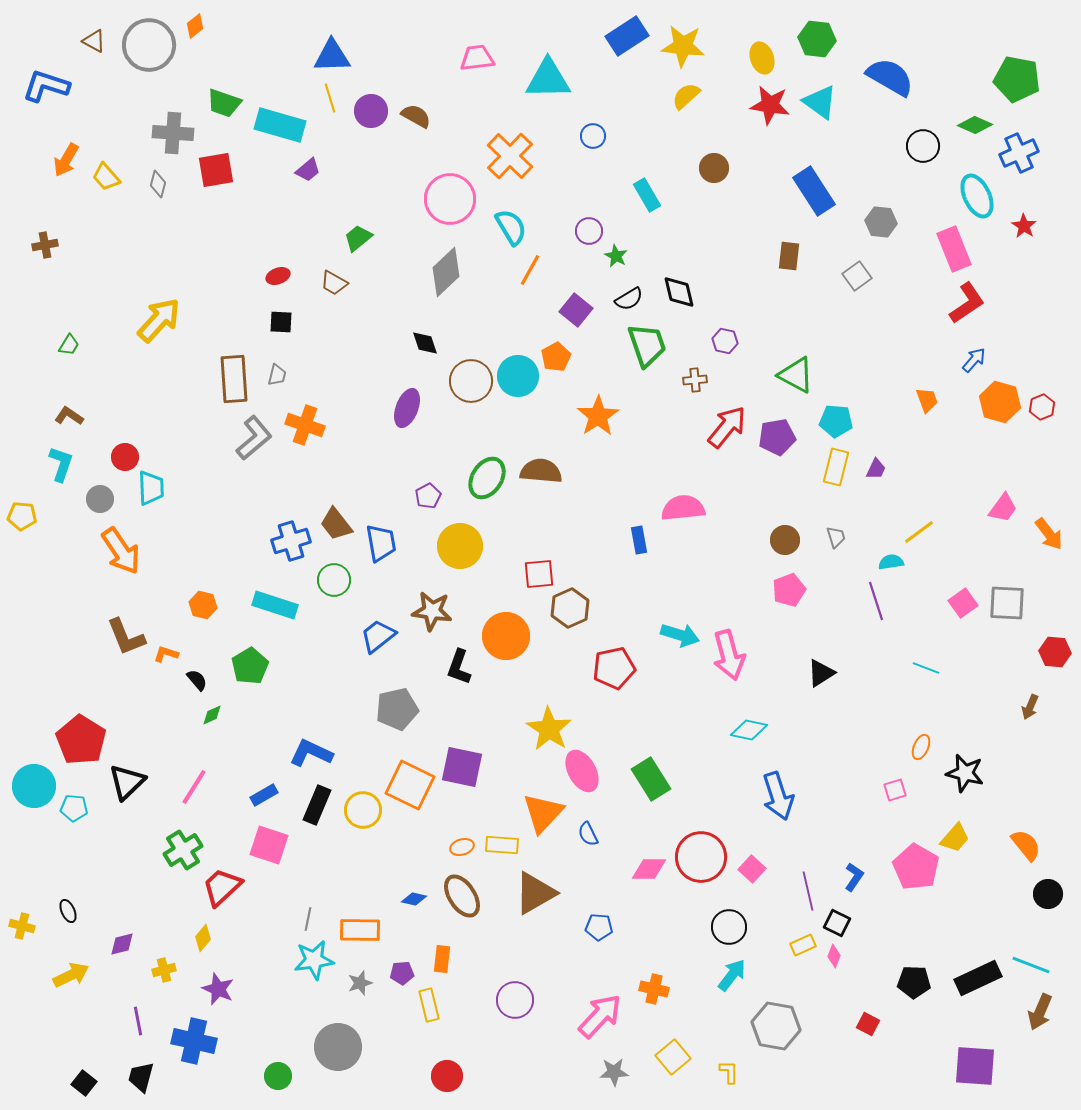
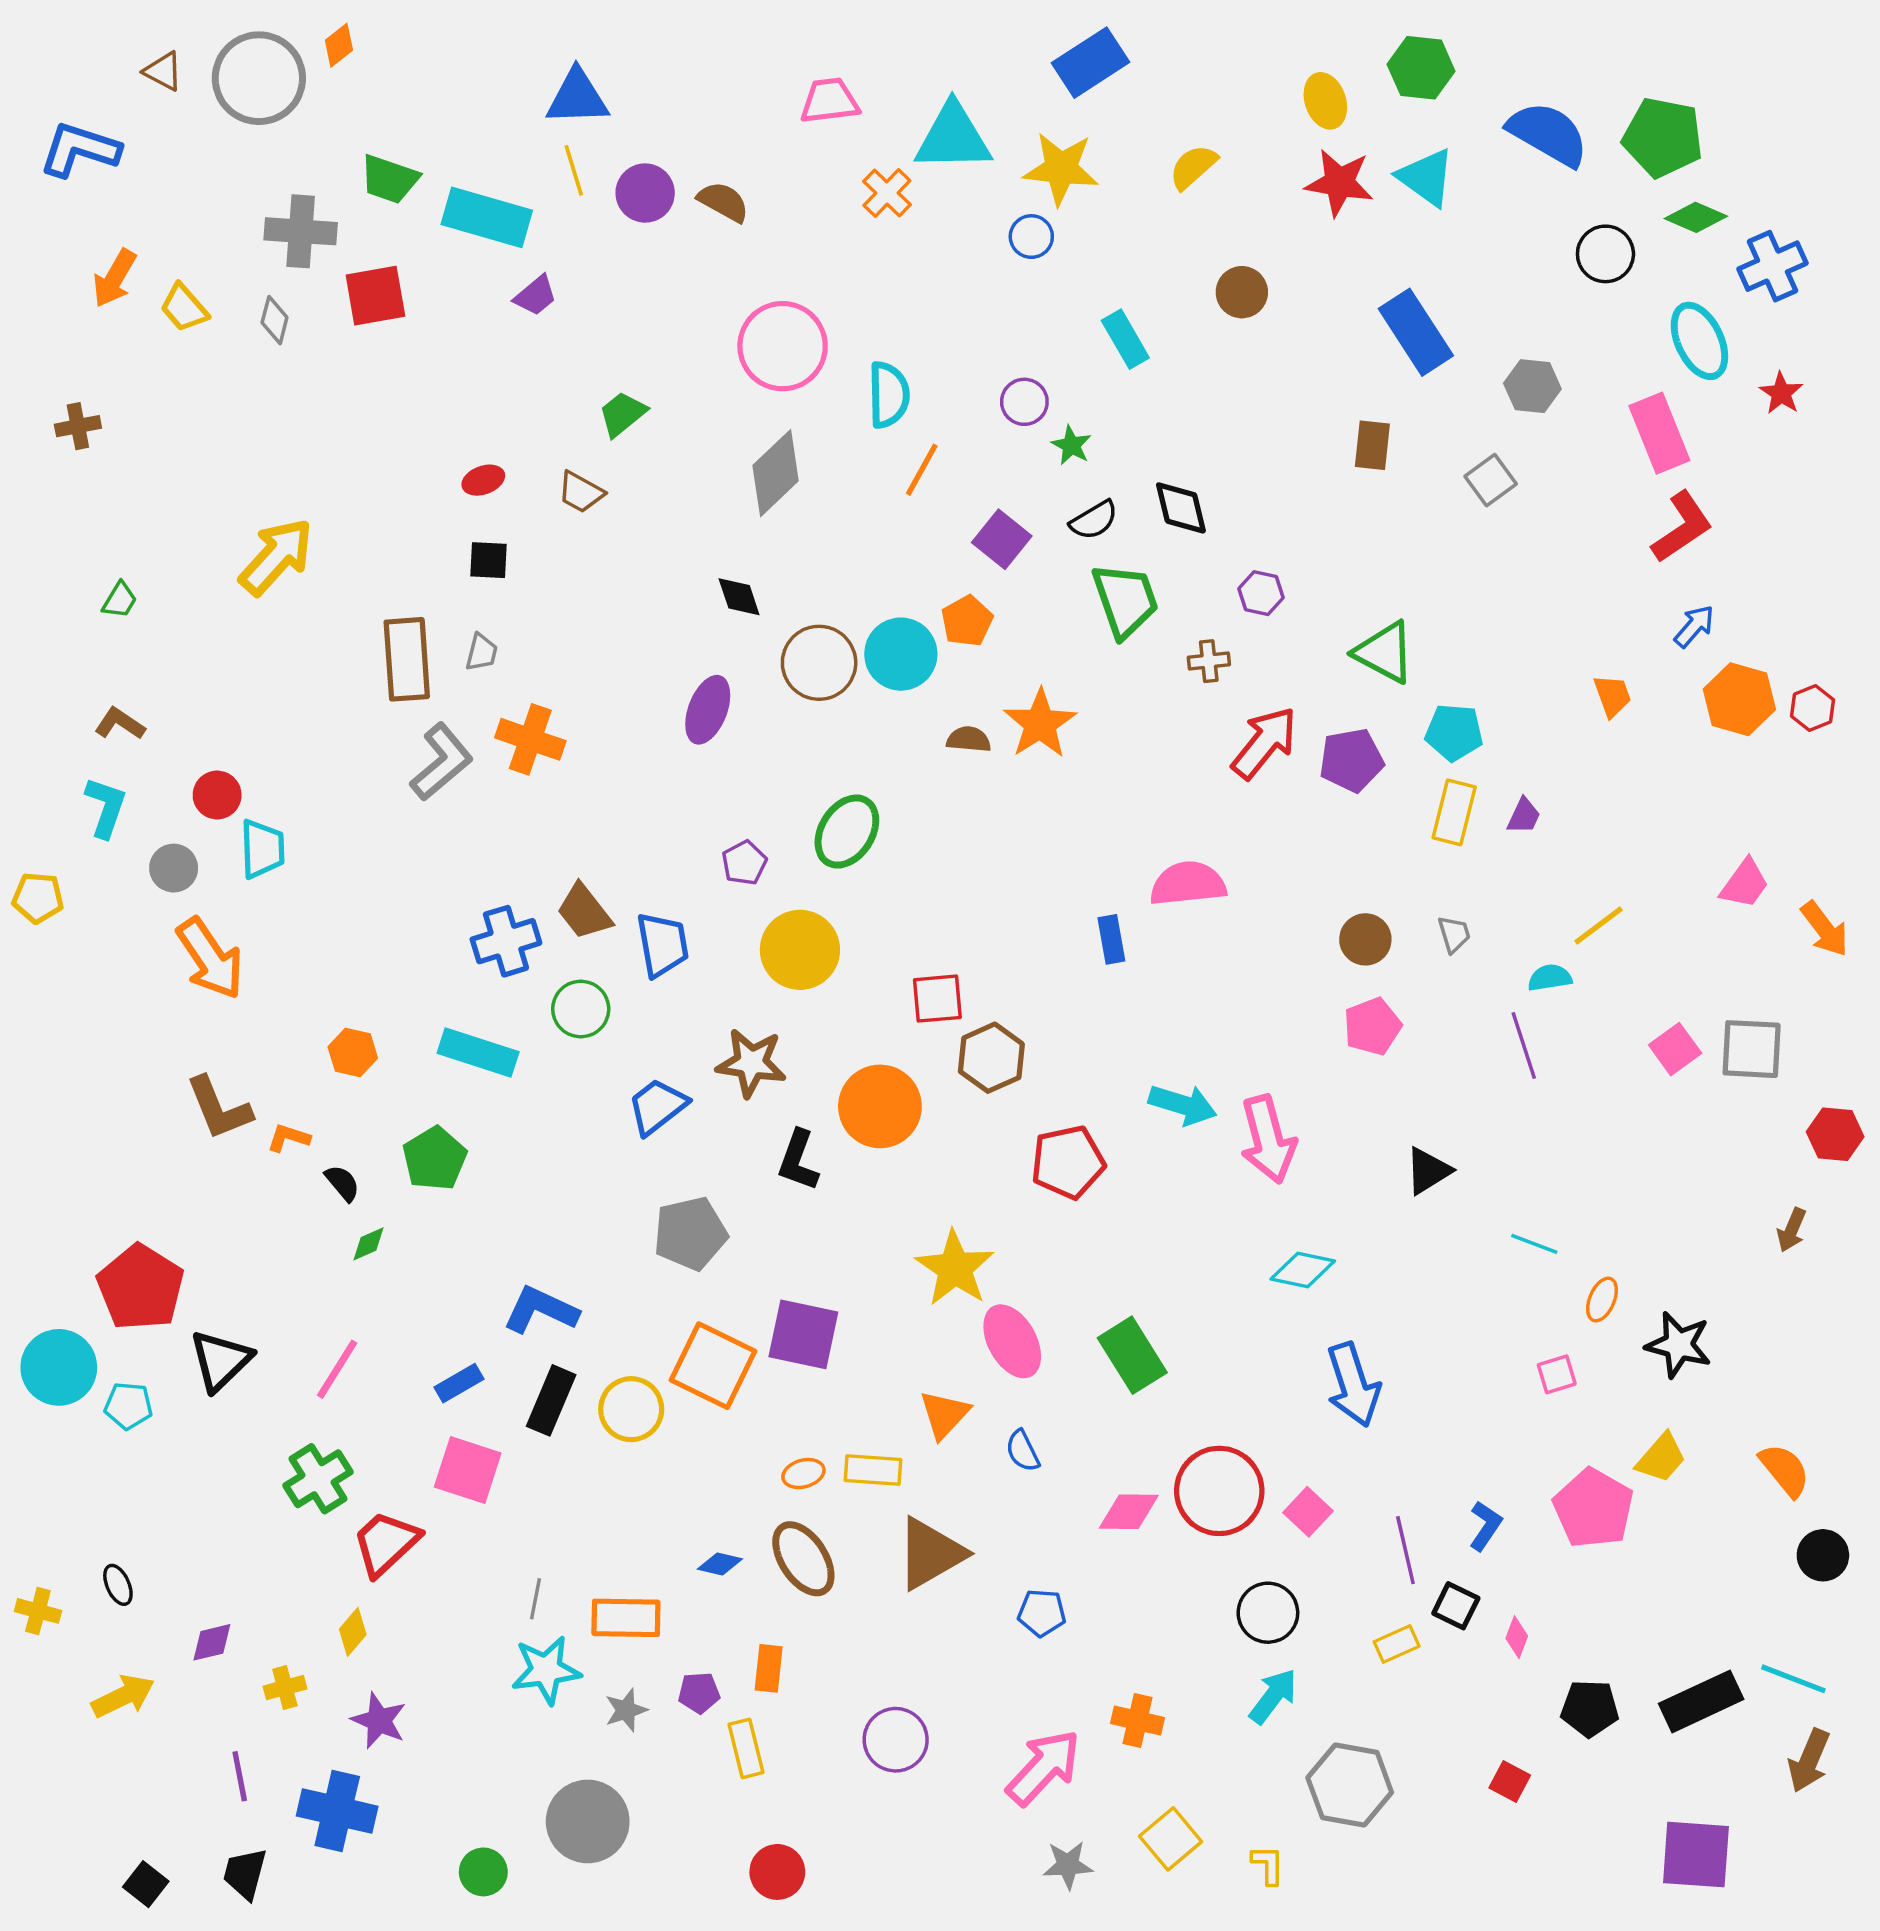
yellow star: (683, 46) -> (1061, 169), moved
green pentagon: (1017, 79) -> (1663, 137), moved
orange cross: (510, 156) -> (887, 193), moved, size x0.6
cyan semicircle: (511, 227) -> (889, 395), turned 30
brown semicircle: (541, 471) -> (969, 739), moved, size x0.6
cyan line: (926, 668) -> (1534, 1244), moved
orange triangle: (543, 813) -> (944, 1414), size x0.7
pink diamond: (834, 956) -> (1517, 1637), moved

